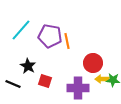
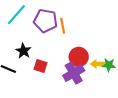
red circle: (93, 63) -> (79, 57), moved
purple cross: (78, 88) -> (74, 73), turned -30

